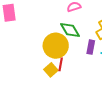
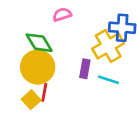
green diamond: (70, 30) -> (39, 43), moved

